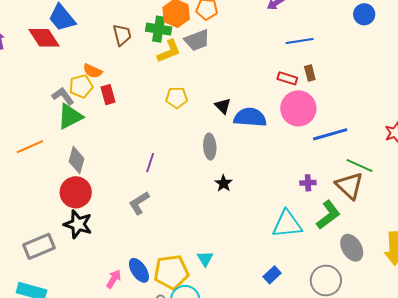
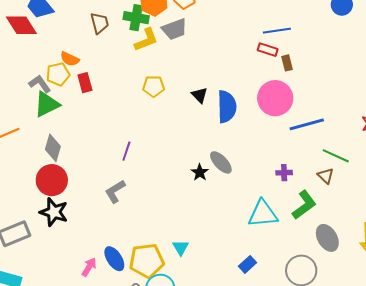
red rectangle: (287, 78) -> (268, 50), moved
blue semicircle: (250, 117) -> (227, 107), turned 84
gray ellipse: (210, 147) -> (221, 162), moved, turned -40
brown triangle: (349, 186) -> (326, 176), size x0.6

